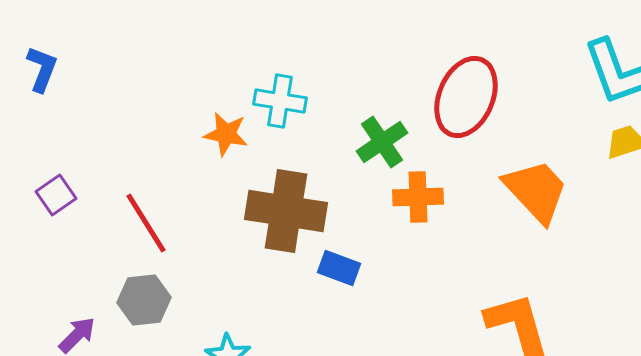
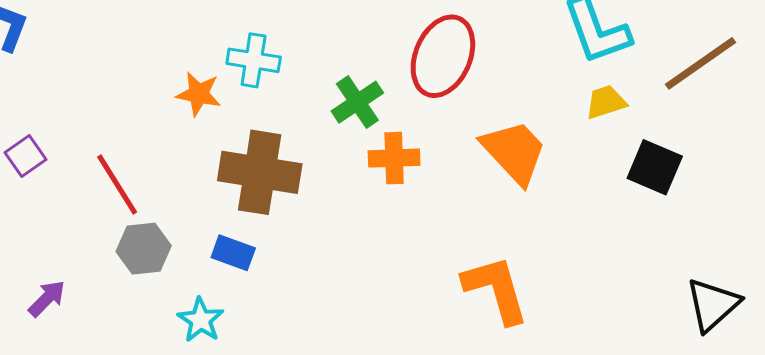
blue rectangle: (339, 268) -> (233, 253), moved
gray hexagon: (144, 300) -> (144, 249), moved

